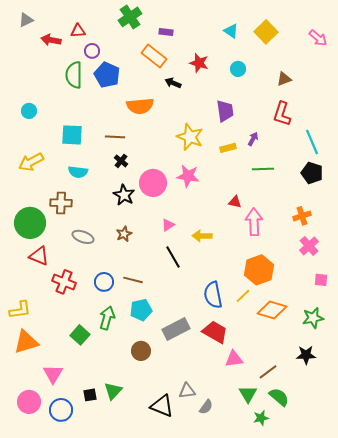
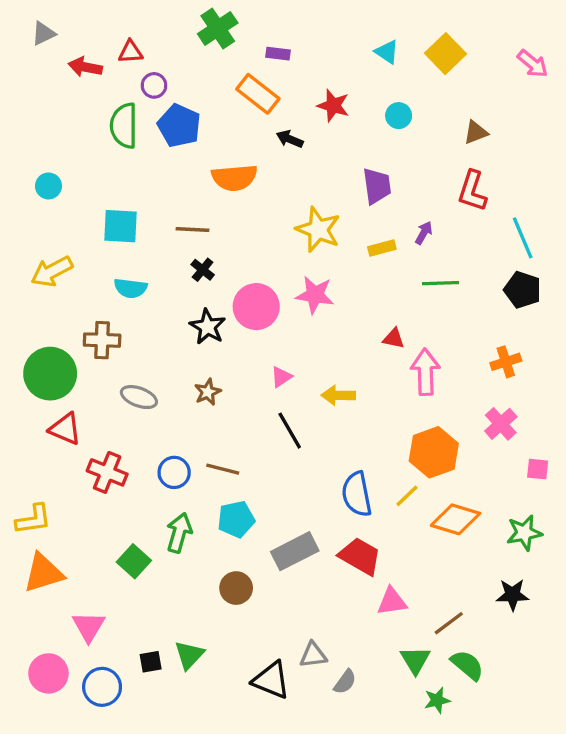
pink cross: (309, 246) -> (501, 424), moved

